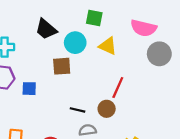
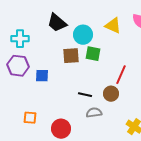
green square: (94, 18) -> (93, 54), moved
yellow triangle: (108, 46) -> (113, 26), moved

